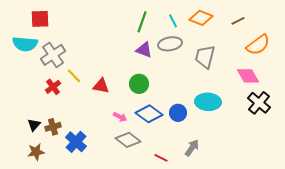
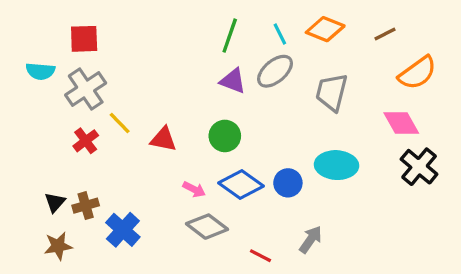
red square: (40, 19) -> (84, 39), moved
cyan semicircle: (25, 44) -> (40, 71), size x0.7
gray ellipse: (170, 44) -> (275, 71), turned -30

